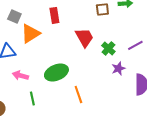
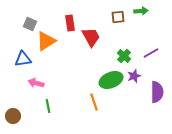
red trapezoid: (84, 37) -> (91, 37), moved
green ellipse: (56, 72) -> (111, 80), moved

